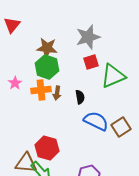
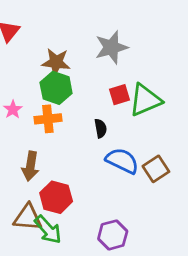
red square: (91, 62) -> (119, 95), moved
brown arrow: (57, 93) -> (30, 166), moved, size x1.5

